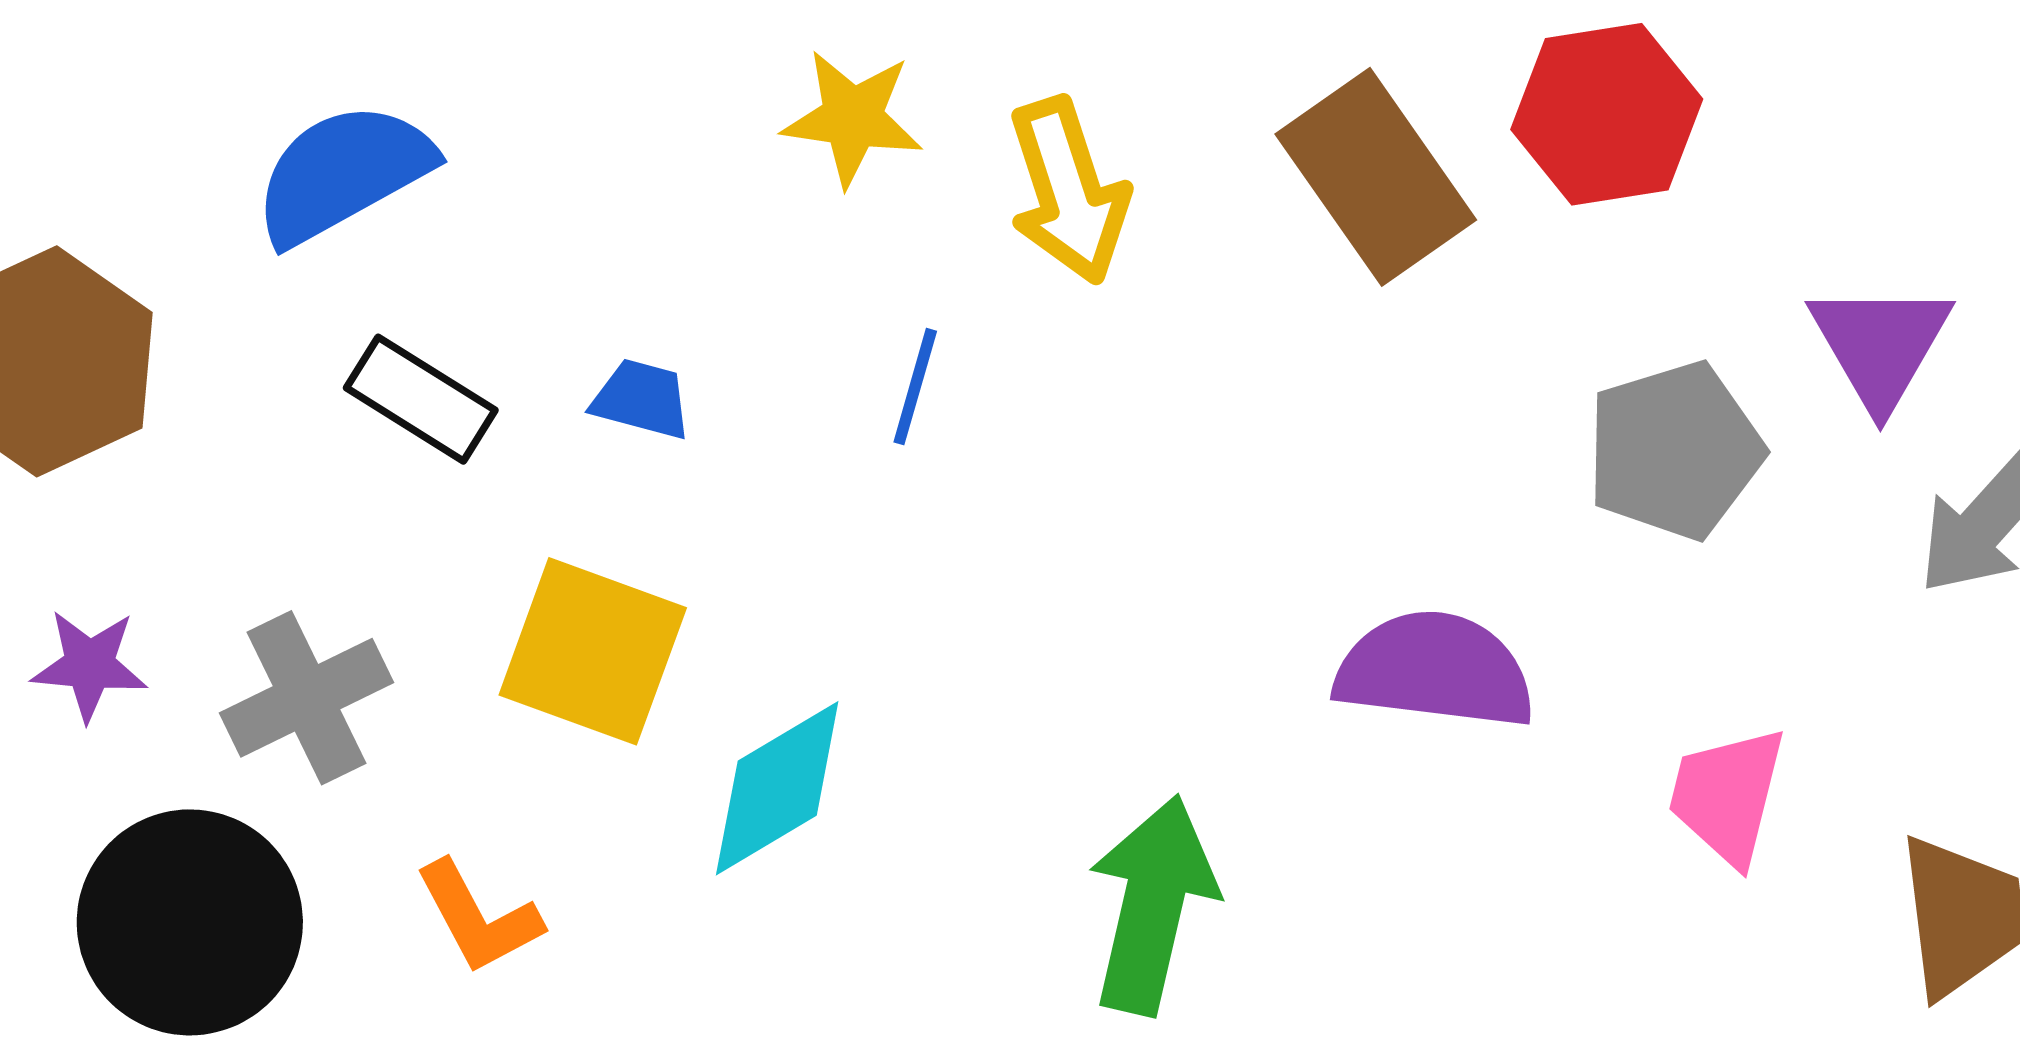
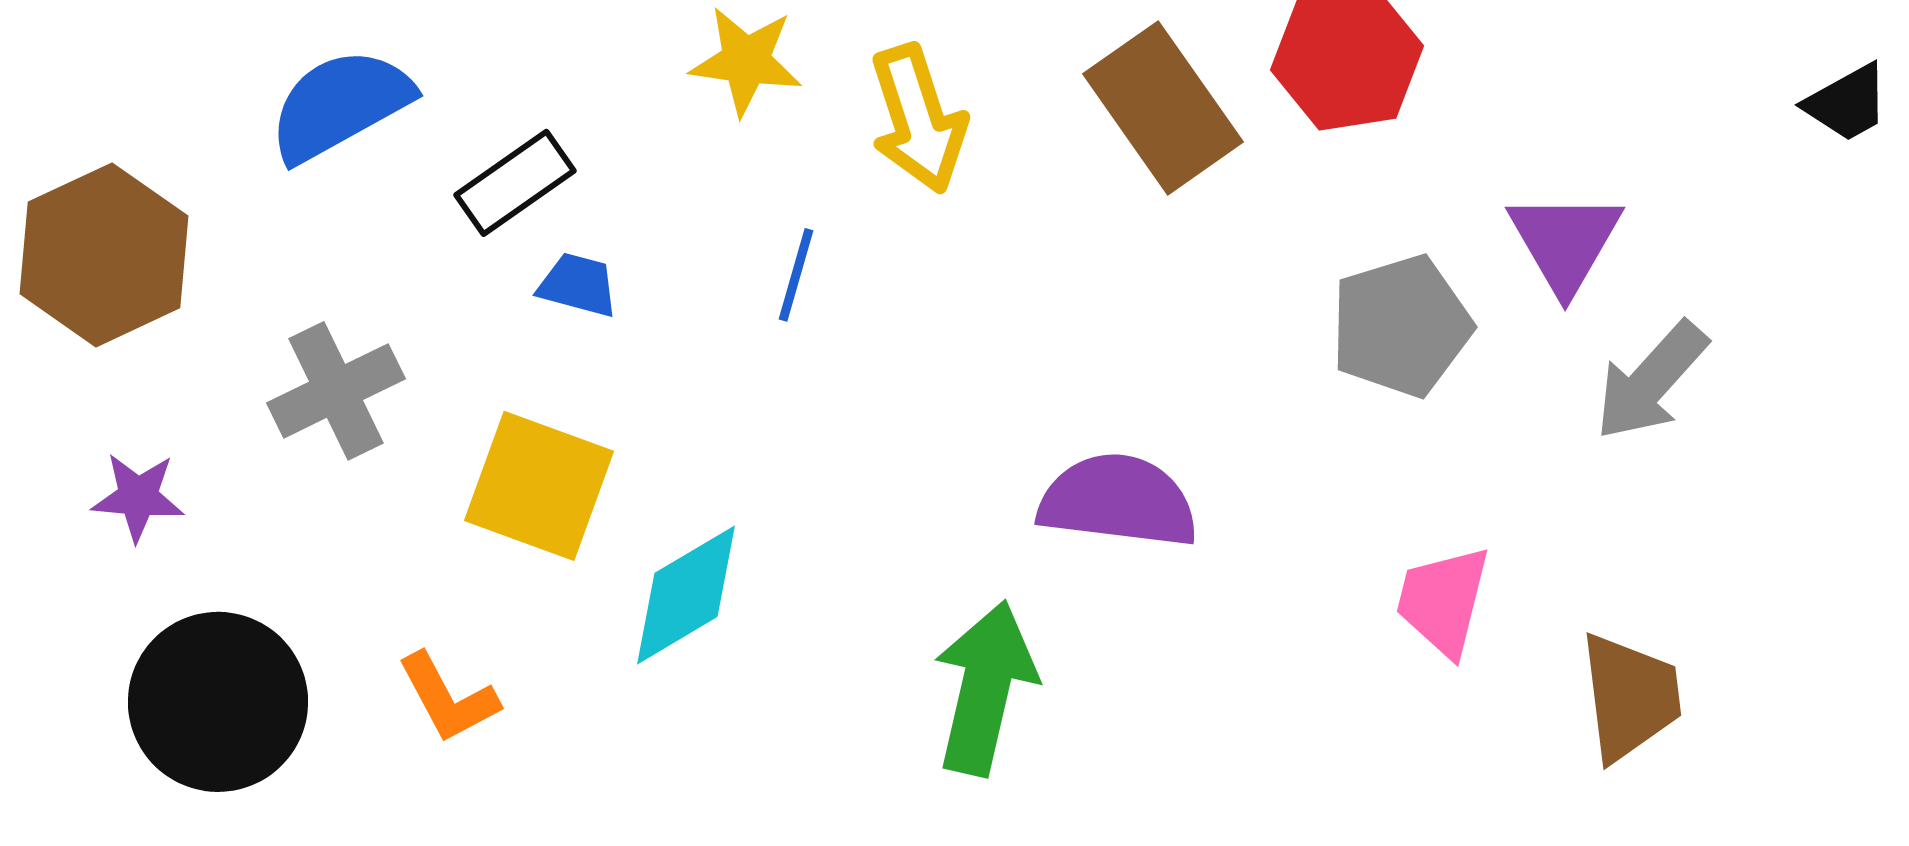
black rectangle: (421, 399) -> (515, 183), moved, turned -67
purple semicircle: (1435, 670) -> (1118, 501), moved
gray cross: (307, 698) -> (336, 391), moved

